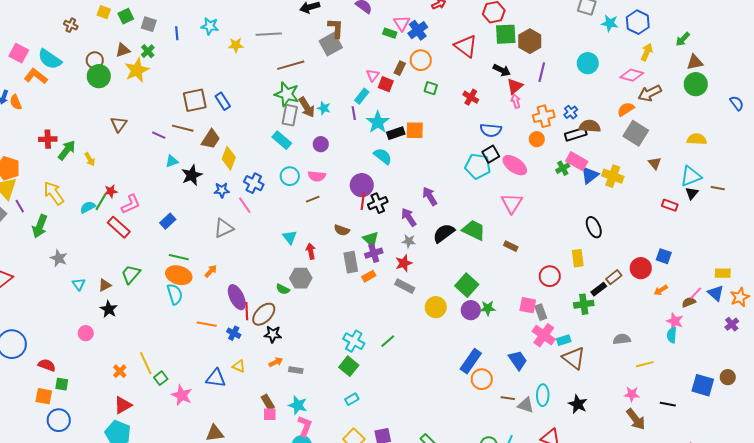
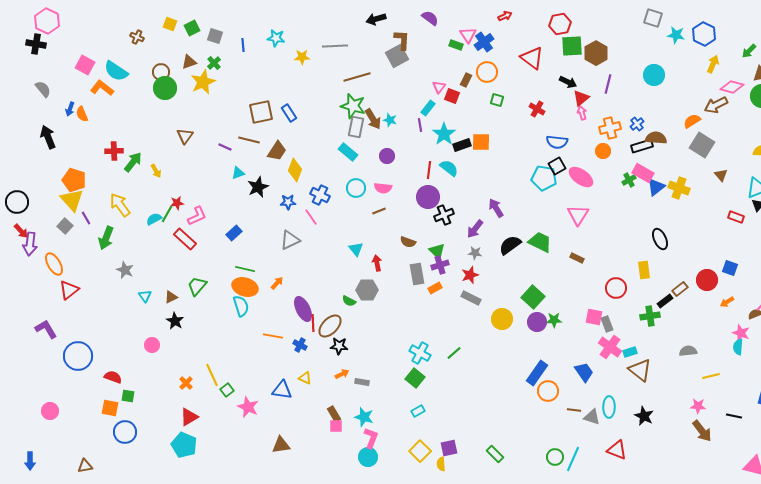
pink diamond: (632, 75) -> (732, 87), moved
red line: (363, 201) -> (429, 170), moved
purple arrow: (409, 217) -> (475, 229), turned -108

